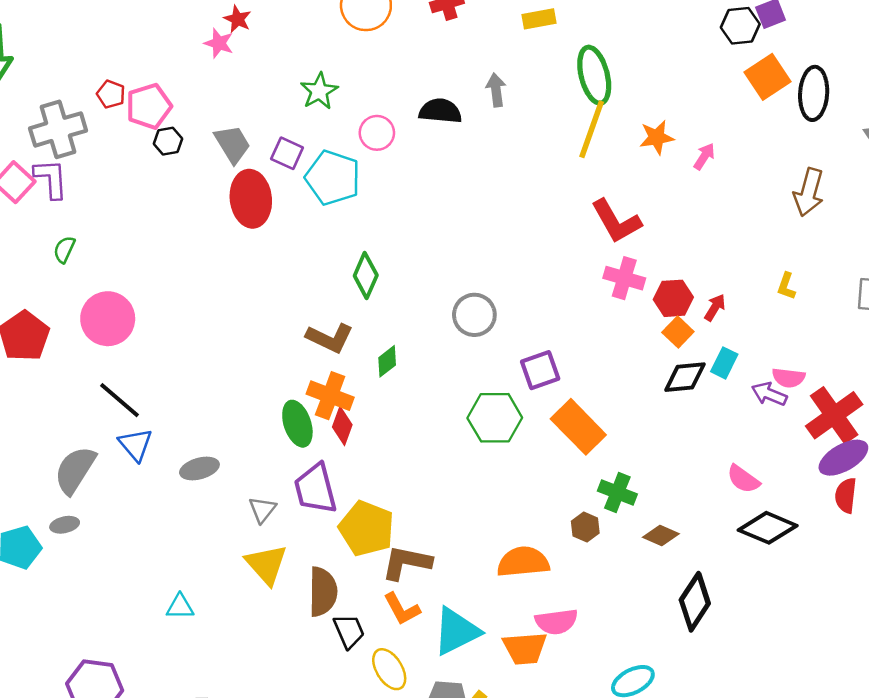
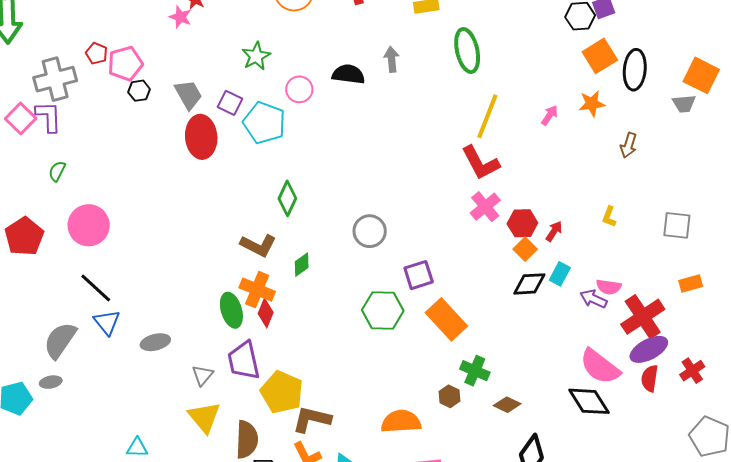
yellow line: (592, 129) -> (487, 116), moved
orange star: (657, 137) -> (592, 104), moved
brown arrow: (809, 192) -> (629, 145), size x0.7
pink cross: (624, 278) -> (485, 207), turned 32
pink semicircle: (743, 479) -> (600, 367), moved, size x1.6
black diamond: (768, 528) -> (589, 401), turned 33

